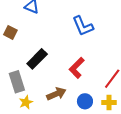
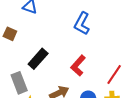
blue L-shape: (83, 26) -> (82, 24), turned 55

